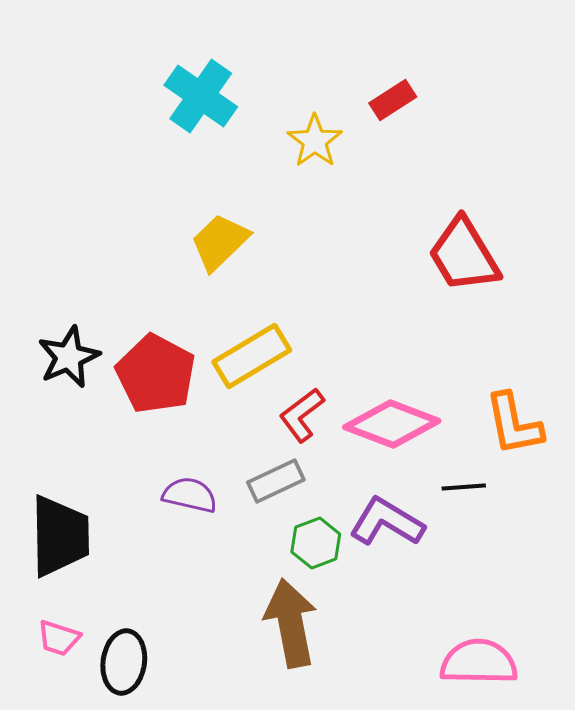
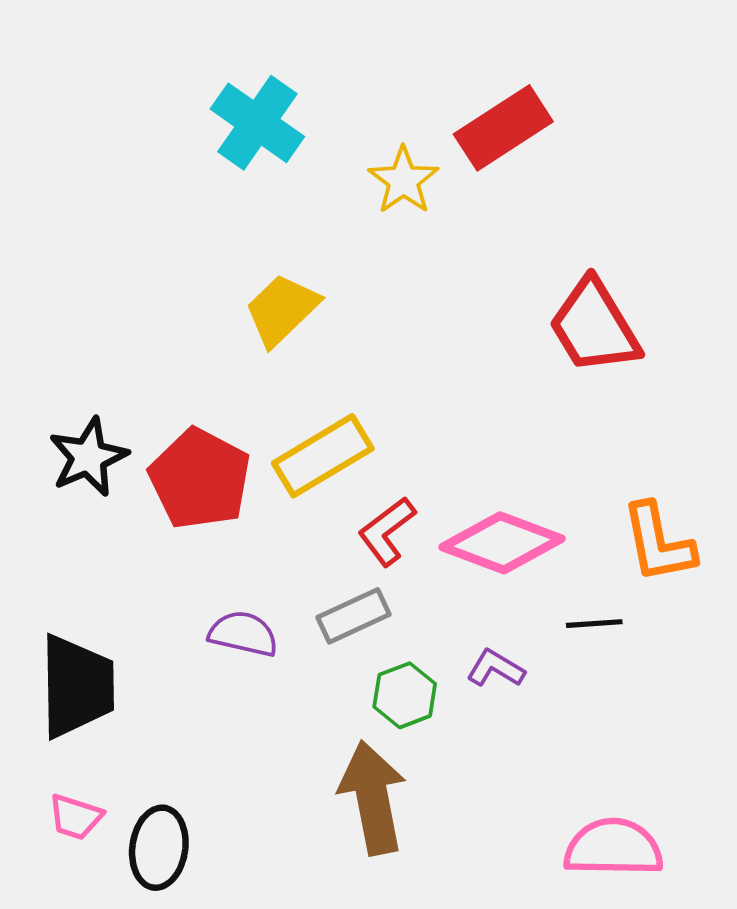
red rectangle: (393, 100) -> (503, 128), size x1.6
purple L-shape: (387, 522) -> (496, 668), size x0.6

